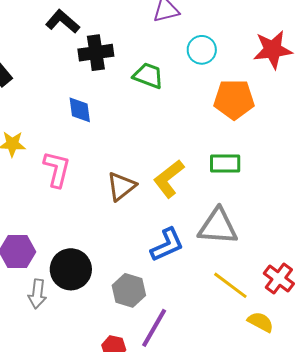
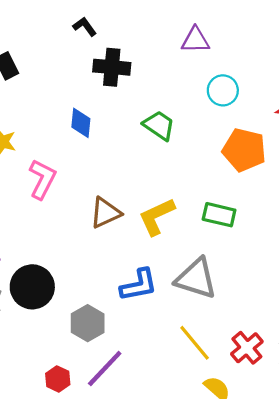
black L-shape: (63, 21) -> (85, 27), size x0.7
green trapezoid: (148, 76) -> (159, 125), moved

